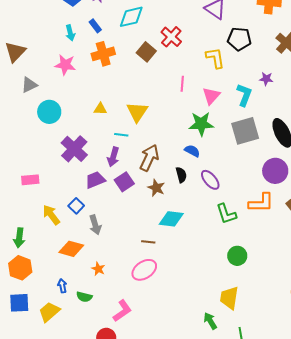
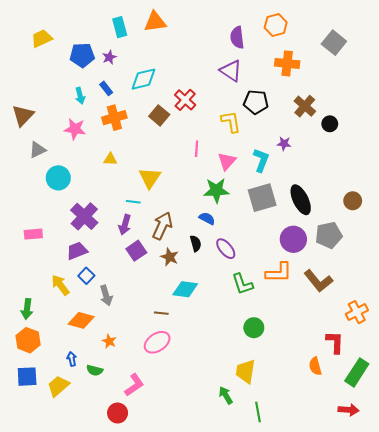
yellow triangle: (100, 109) -> (110, 159), moved
pink rectangle: (30, 180) -> (33, 234), moved
purple trapezoid: (95, 180) -> (77, 251), moved

